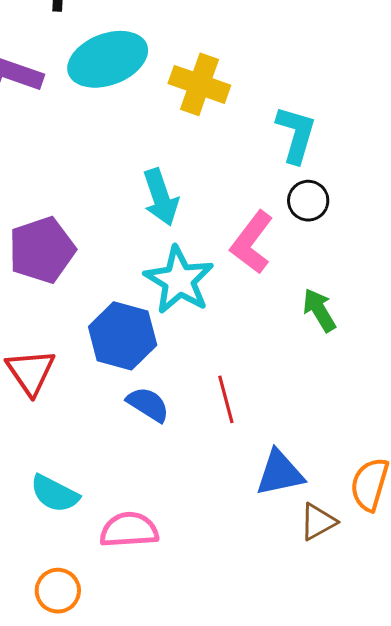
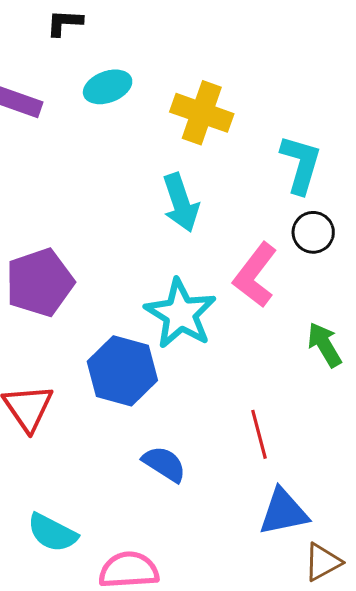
cyan ellipse: (108, 59) -> (108, 87), size x0.6
cyan arrow: (161, 197) -> (181, 203), moved
red line: (226, 399) -> (259, 434), moved
blue semicircle: (148, 404) -> (164, 464), moved

